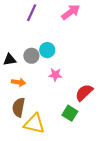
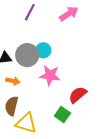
gray circle: (31, 56) -> (27, 55), size x1.5
pink star: (55, 75) -> (50, 75), size x1.5

